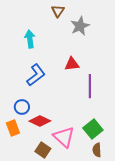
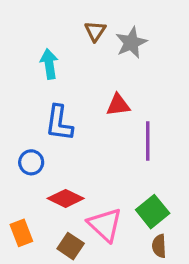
brown triangle: (58, 11) -> (95, 31), moved
blue L-shape: (36, 75) -> (59, 123), turned 135
blue circle: (22, 107) -> (31, 162), moved
orange rectangle: (13, 128) -> (21, 233), moved

